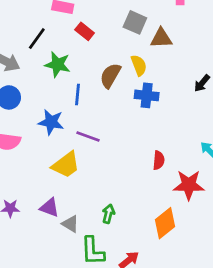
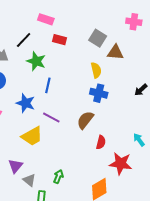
red rectangle: (85, 31) -> (60, 40), turned -32
brown semicircle: (110, 76) -> (85, 120), moved
purple triangle: (49, 208) -> (16, 166), turned 42

